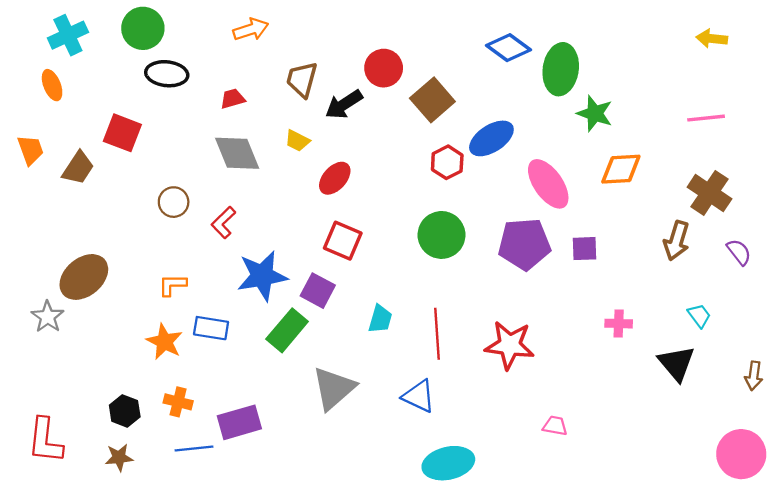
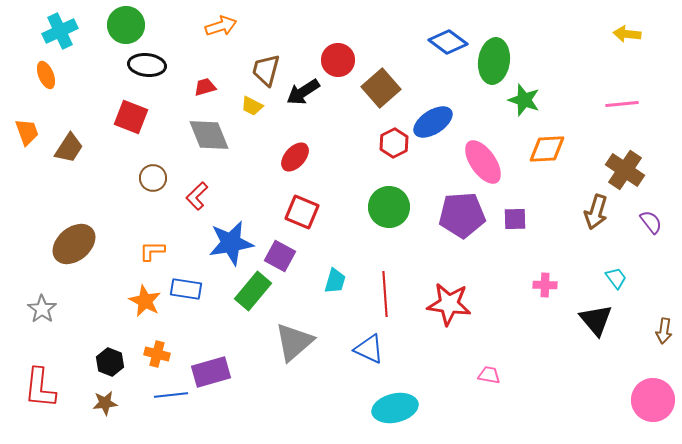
red square: (122, 133) -> (131, 117), moved
yellow trapezoid: (297, 141) -> (252, 106), moved
gray star: (48, 317) -> (42, 309), moved

